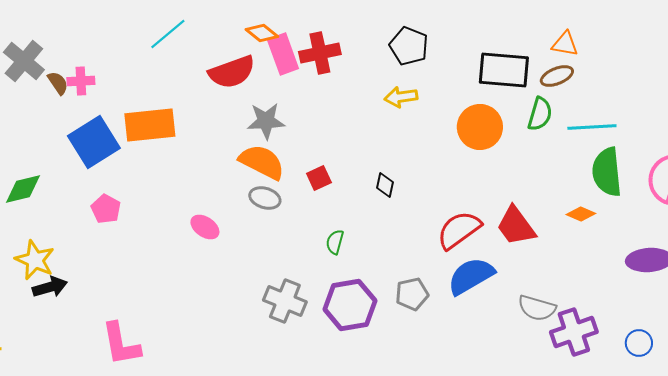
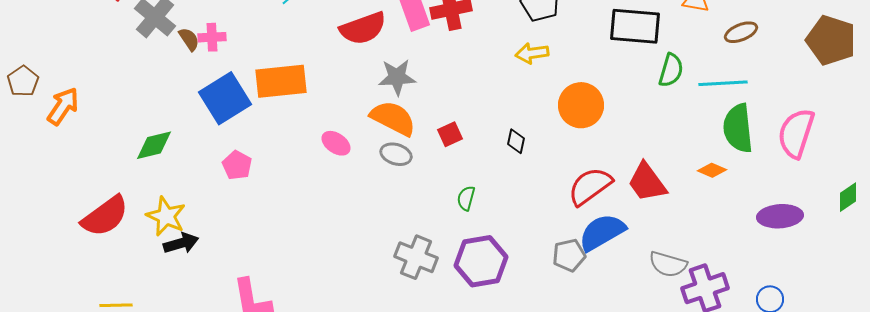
brown ellipse: (557, 76) -> (741, 32), moved
orange circle: (480, 127) -> (581, 105), moved
pink ellipse: (205, 227) -> (336, 143), moved
gray pentagon: (412, 294) -> (569, 255), moved

